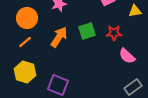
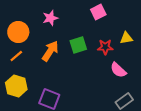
yellow triangle: (135, 11) -> (126, 38), moved

